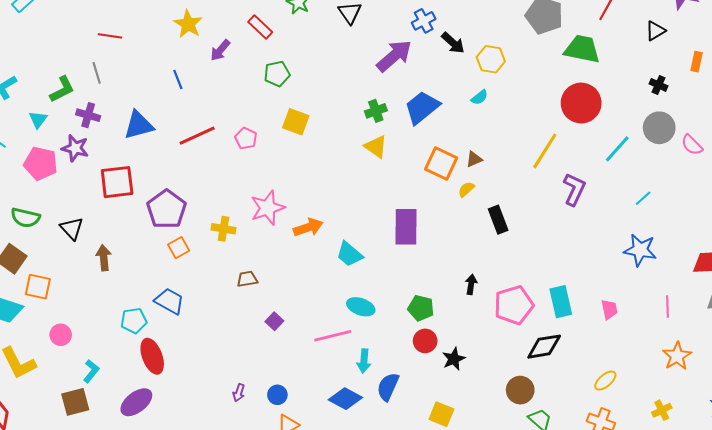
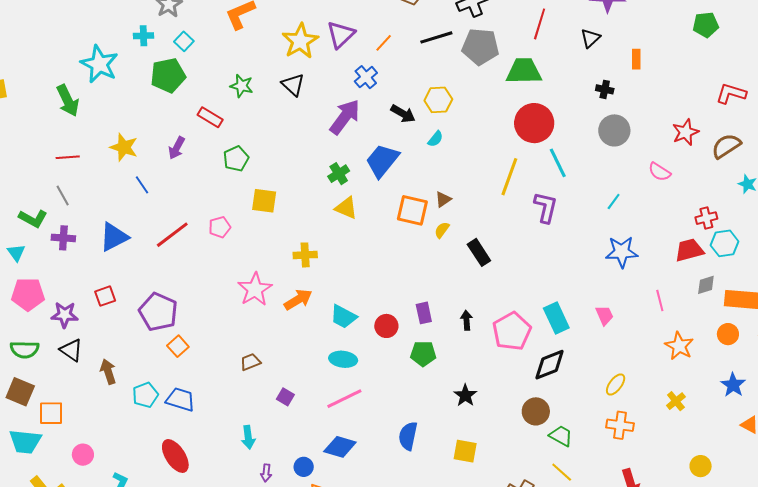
yellow star: (188, 24) -> (124, 147), moved
black arrow: (453, 43) -> (403, 114), moved
green L-shape: (62, 89) -> (33, 219), turned 68
pink pentagon: (246, 138) -> (220, 227), turned -30
pink semicircle: (692, 145) -> (659, 172), moved
purple star: (75, 148) -> (65, 315), moved
cyan line: (617, 149) -> (558, 163), moved, turned -56
red square: (117, 182) -> (105, 296), size x0.6
purple rectangle: (406, 227) -> (424, 313), moved, size x0.6
yellow cross: (224, 229) -> (305, 255), moved
cyan ellipse: (361, 307) -> (343, 359), moved
cyan pentagon: (134, 321) -> (145, 395), moved
red circle: (425, 341) -> (386, 326), moved
cyan arrow: (364, 361) -> (248, 437), moved
blue diamond: (345, 399) -> (340, 447), moved

